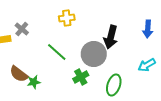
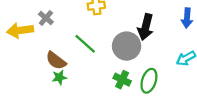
brown semicircle: (19, 74) -> (56, 61), moved
green cross: (81, 77) -> (122, 80), moved, turned -35

